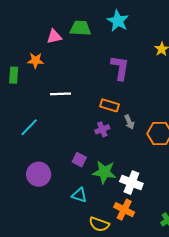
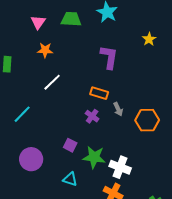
pink triangle: (54, 37) -> (38, 22), moved, turned -42
orange star: (35, 61) -> (45, 50), moved
white line: (60, 94) -> (52, 82), turned -42
purple cross: (102, 129) -> (92, 116), turned -32

